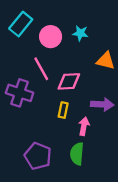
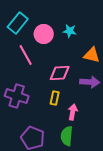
pink line: (41, 69) -> (26, 55), moved
purple cross: (20, 93) -> (17, 96), moved
purple arrow: (102, 104) -> (90, 82), moved

